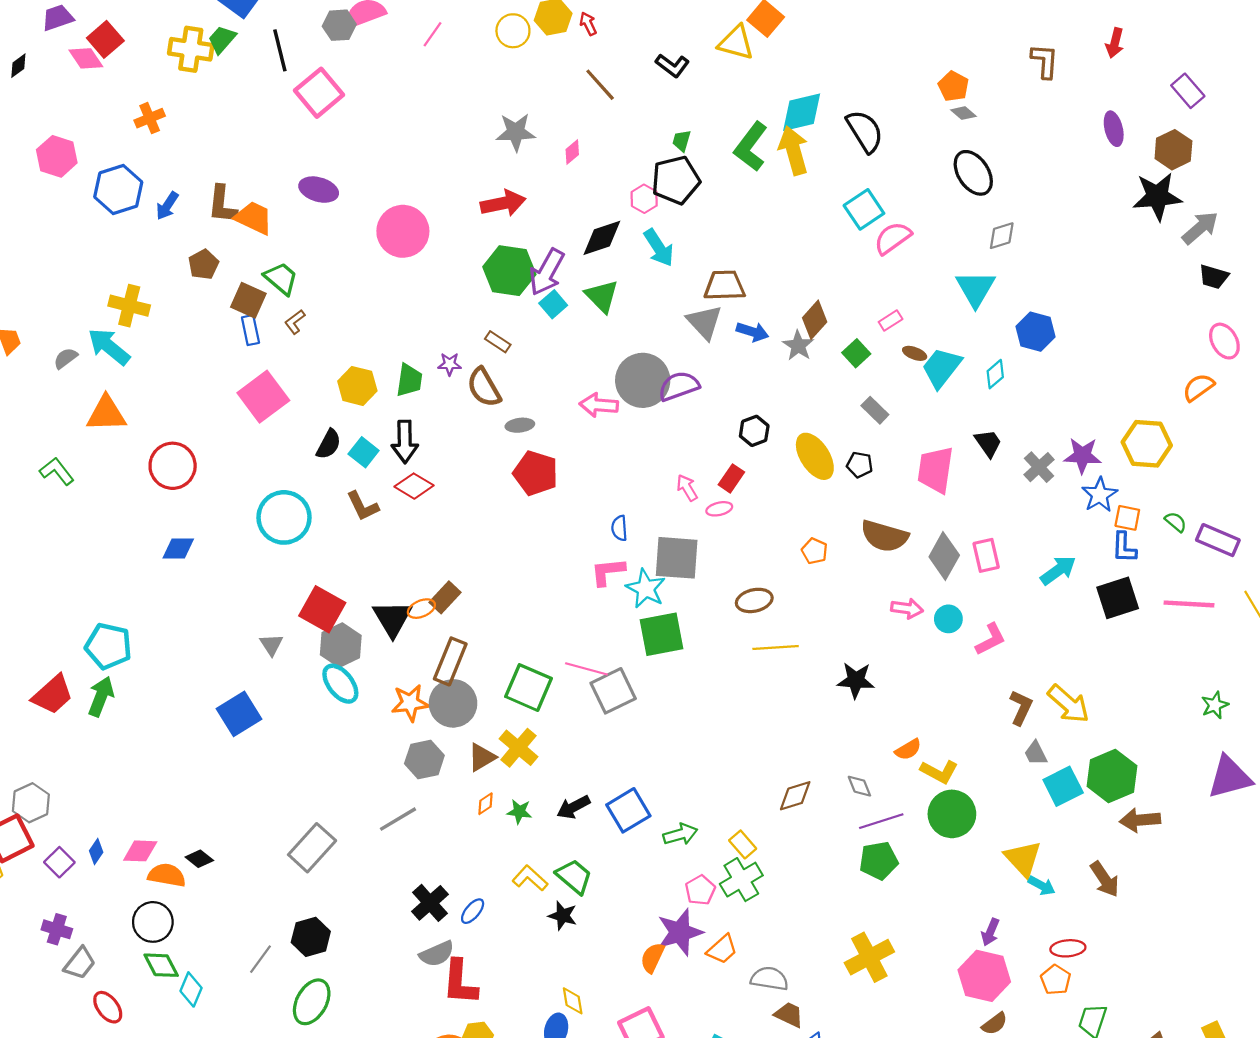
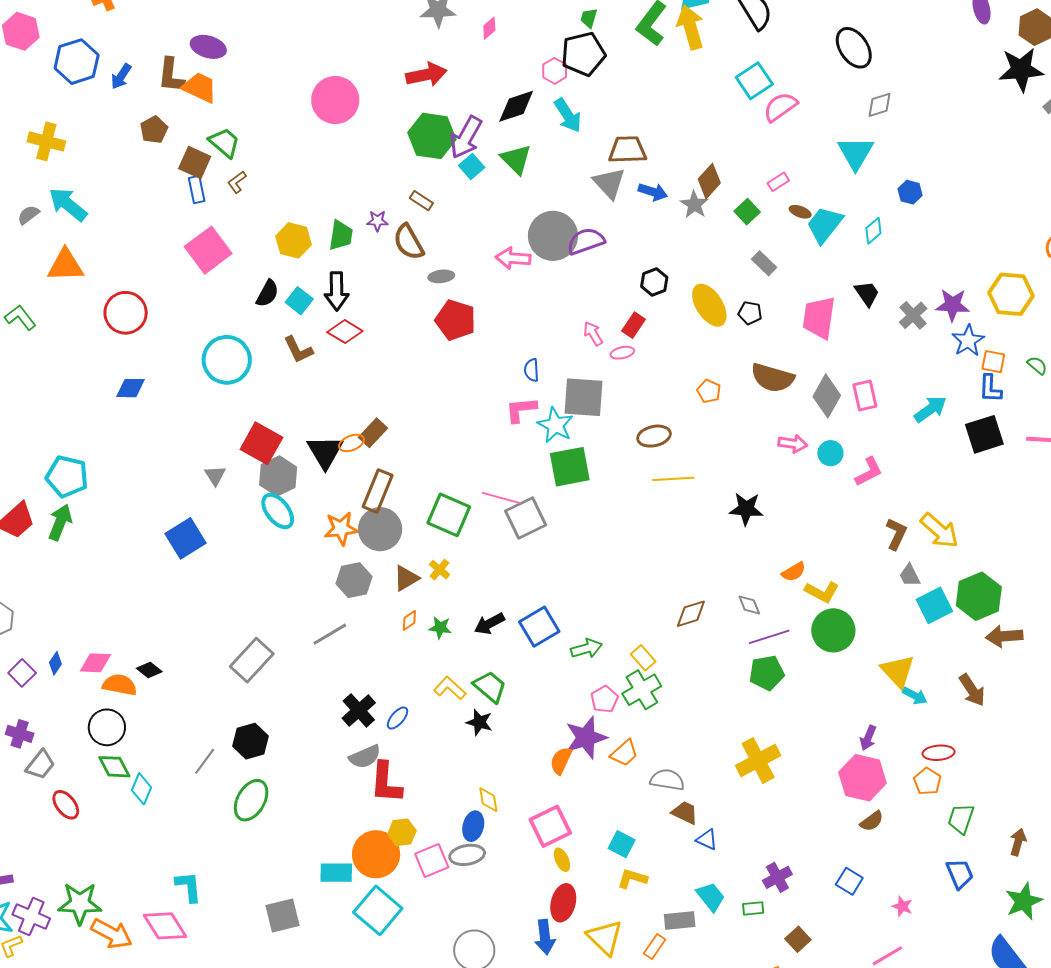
purple ellipse: (319, 190) -> (208, 47), moved
yellow cross: (129, 306) -> (46, 141), moved
blue hexagon: (1035, 332) -> (910, 192), size x0.7
yellow cross: (518, 748) -> (439, 570), size x0.6

